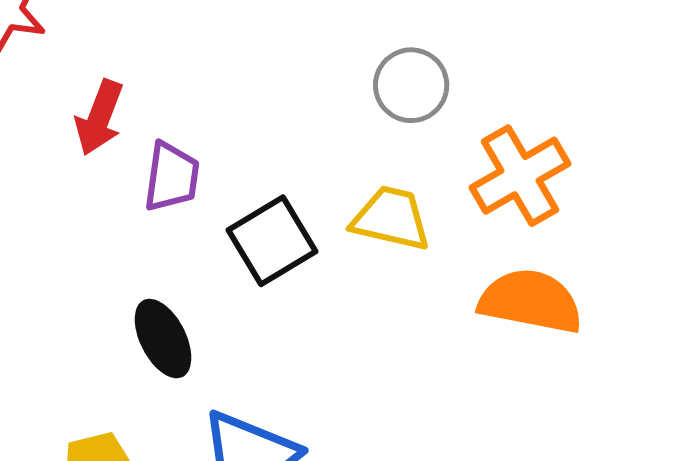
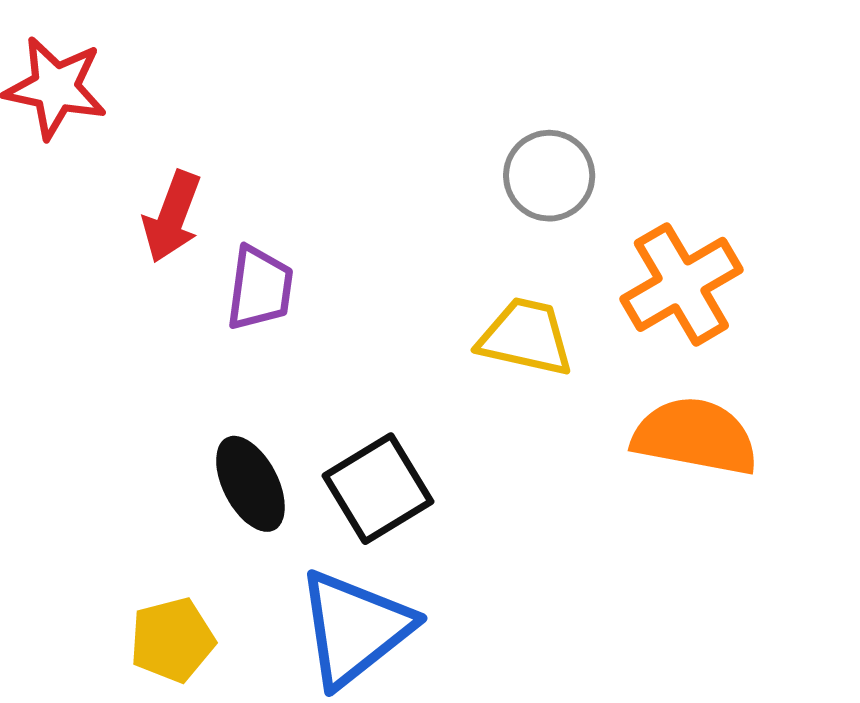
black square: (272, 241) -> (378, 489), moved

